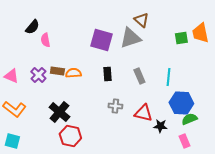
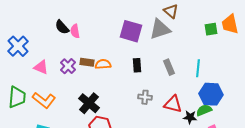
black semicircle: (32, 27) -> (62, 27), moved, turned 98
green semicircle: (189, 119) -> (204, 110), moved

